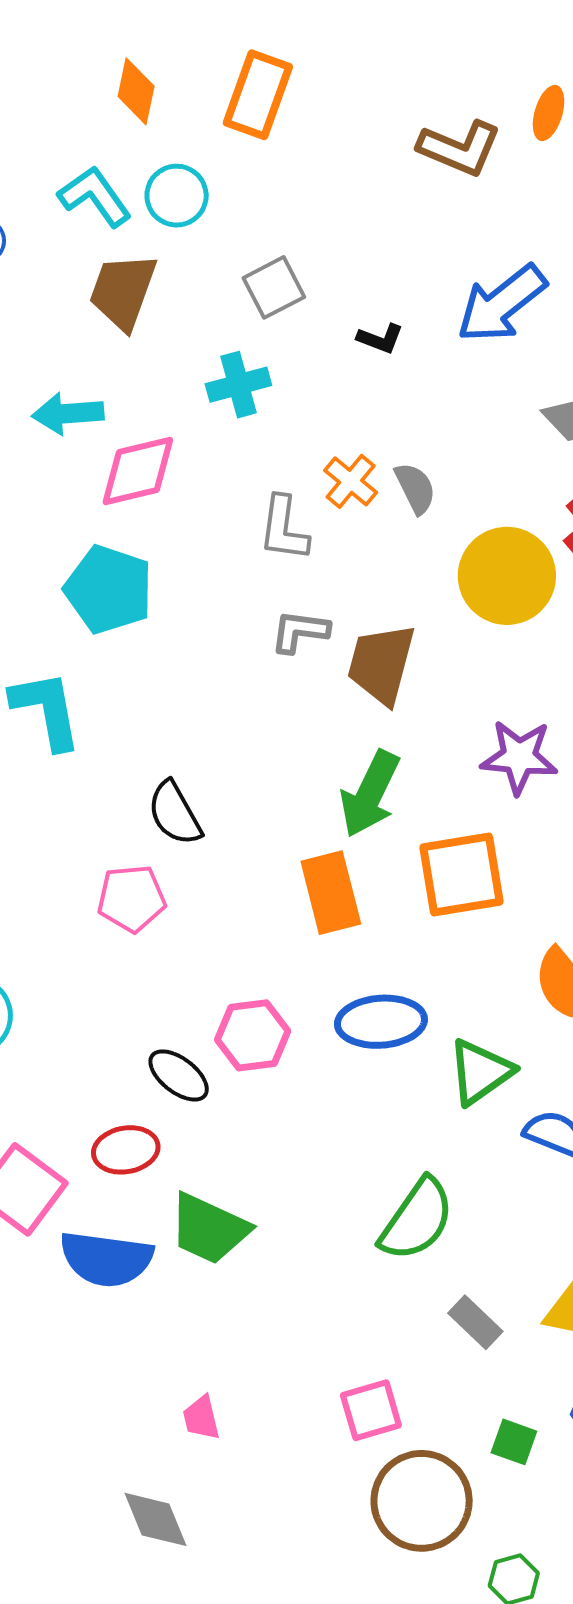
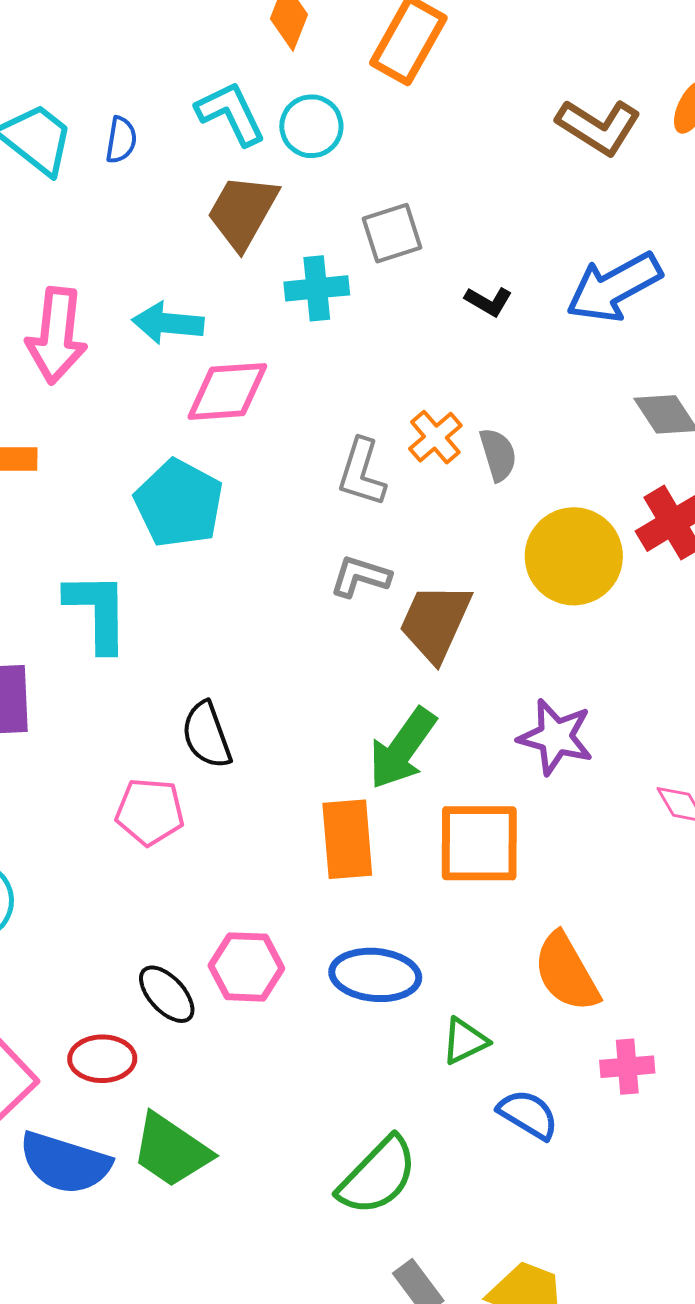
cyan cross: (238, 385) -> (317, 288), moved
green triangle: (480, 1072) -> (465, 1041), size x0.7

